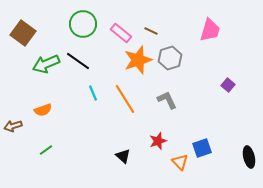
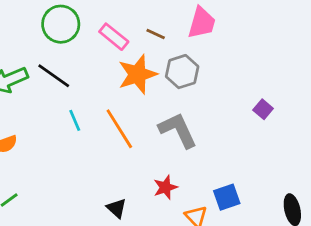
pink trapezoid: (210, 30) -> (202, 23), moved
gray L-shape: (167, 100) -> (178, 130), size x1.4

